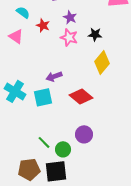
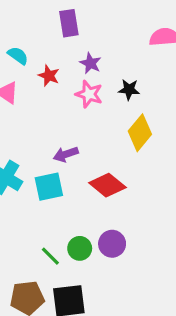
green circle: (63, 149) -> (80, 248), moved

